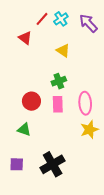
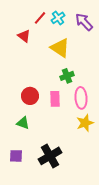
yellow triangle: (63, 51) -> (60, 48), size x1.5
green cross: (59, 81) -> (67, 76), moved

